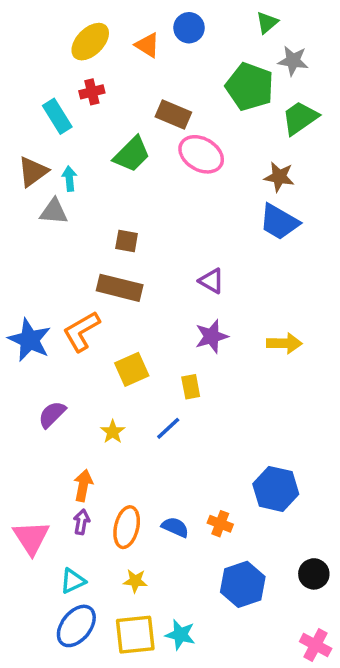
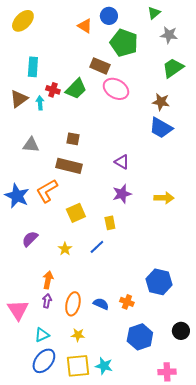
yellow ellipse: (90, 42) -> (23, 21), moved
green pentagon: (250, 87) -> (124, 43), moved
red cross: (92, 92) -> (53, 90), moved, turned 32
cyan rectangle: (57, 116) -> (33, 67), turned 36
gray triangle: (54, 212) -> (31, 145), moved
pink cross: (316, 645) -> (167, 372), moved, turned -30

